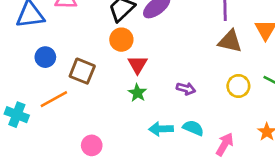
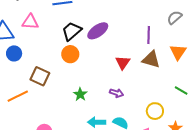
blue circle: (45, 57) -> (14, 53), moved
red triangle: (138, 65) -> (123, 63), moved
yellow circle: (238, 86) -> (155, 111), moved

